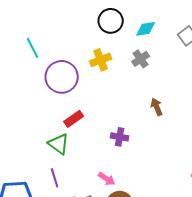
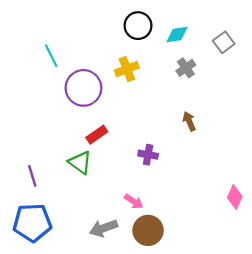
gray cross: (141, 59) -> (186, 68), moved
purple line: (55, 178) -> (32, 176), moved

